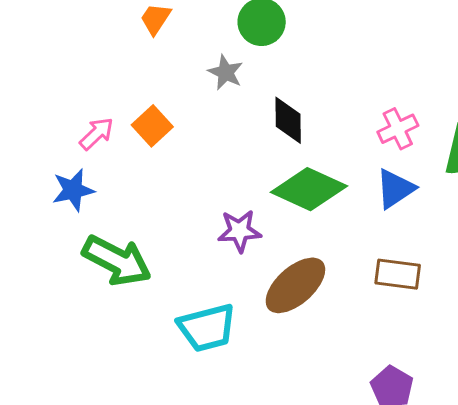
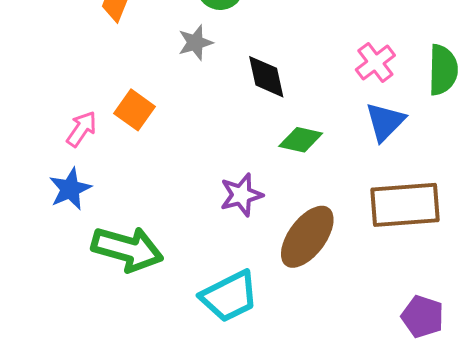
gray star: (226, 72) -> (195, 43), turned -30
green diamond: (309, 189) -> (301, 140), size x0.6
brown rectangle: (398, 274) -> (405, 205), size x1.5

